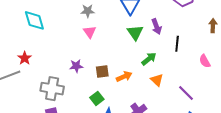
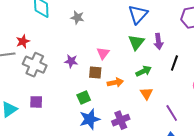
gray star: (88, 11) -> (77, 18), moved
pink triangle: (90, 32) -> (103, 53), moved
gray cross: (52, 89) -> (35, 65), moved

